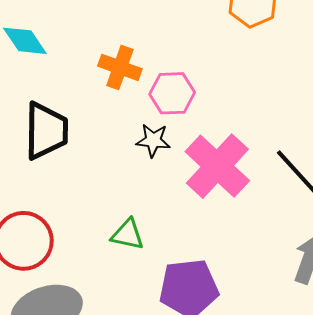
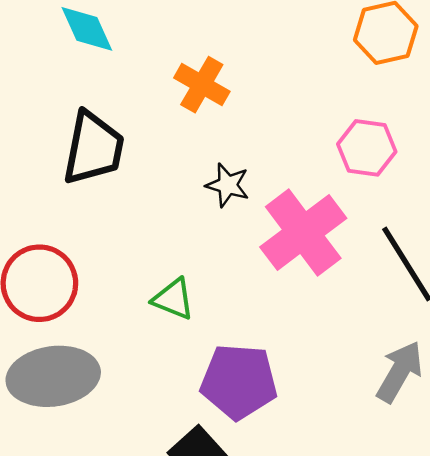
pink hexagon: (172, 93) -> (367, 148), moved

